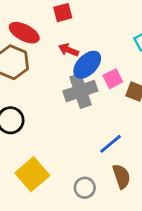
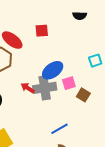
red arrow: (69, 50) -> (28, 88), moved

